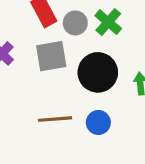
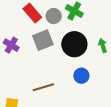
brown line: (55, 119) -> (43, 87), moved

